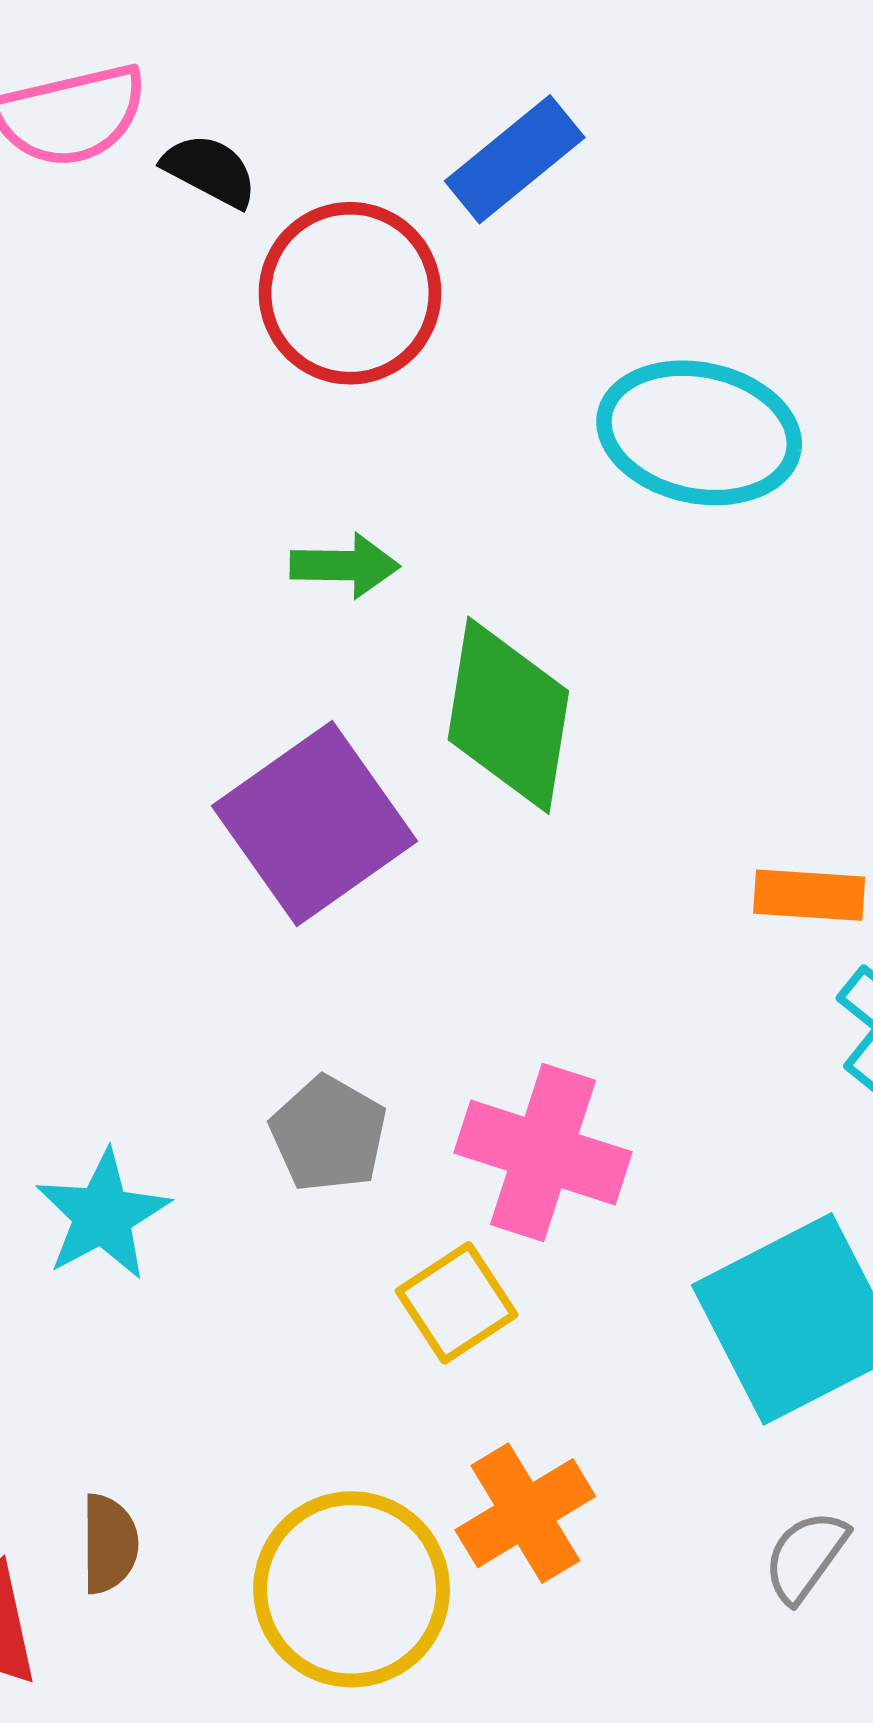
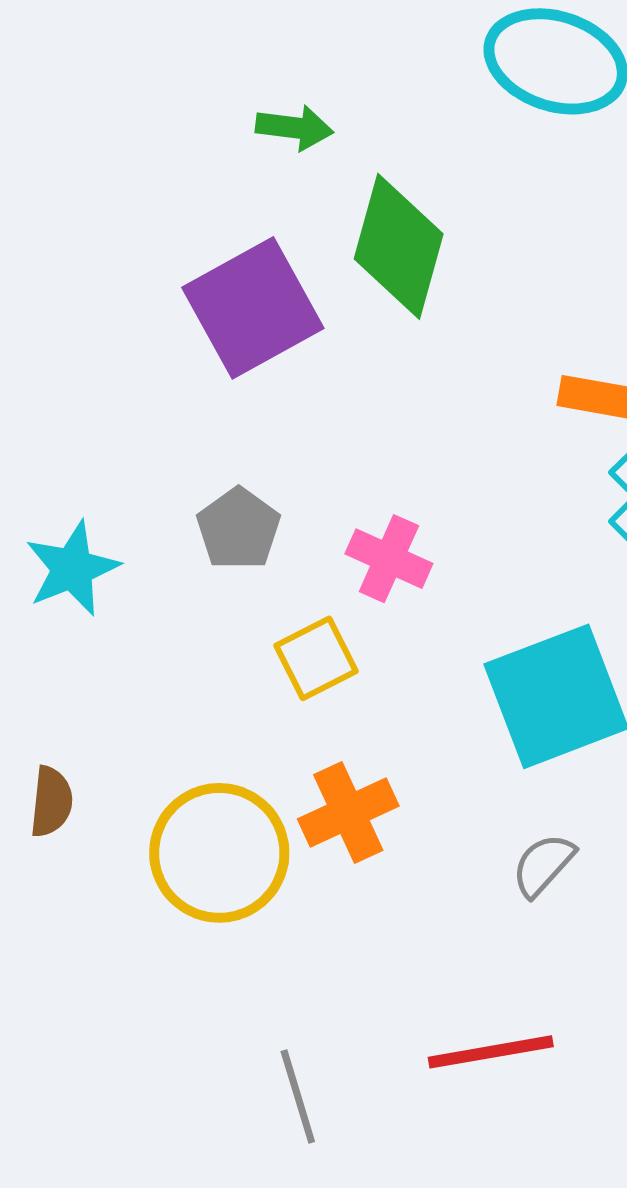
pink cross: (543, 1152) -> (389, 559), size x0.7

